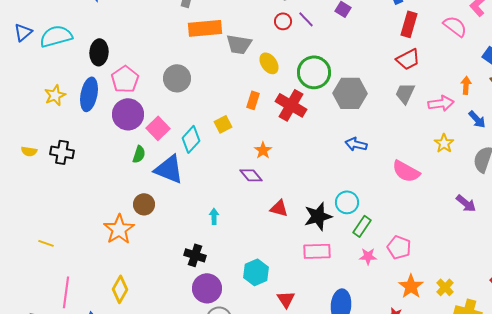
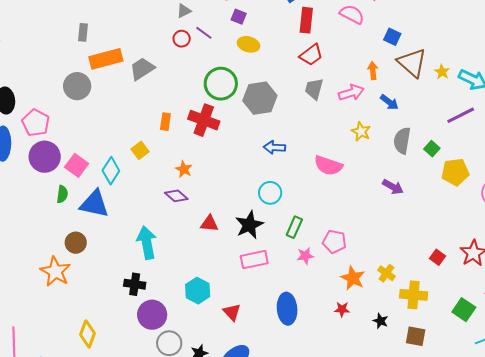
gray trapezoid: (239, 44) -> (142, 69), turned 148
yellow ellipse: (269, 63) -> (249, 44), moved, turned -30
gray circle: (177, 78) -> (77, 86), moved
cyan circle: (347, 202) -> (270, 193), moved
cyan arrow: (214, 216) -> (147, 243), size x2.0
yellow diamond: (120, 289) -> (87, 334), moved

